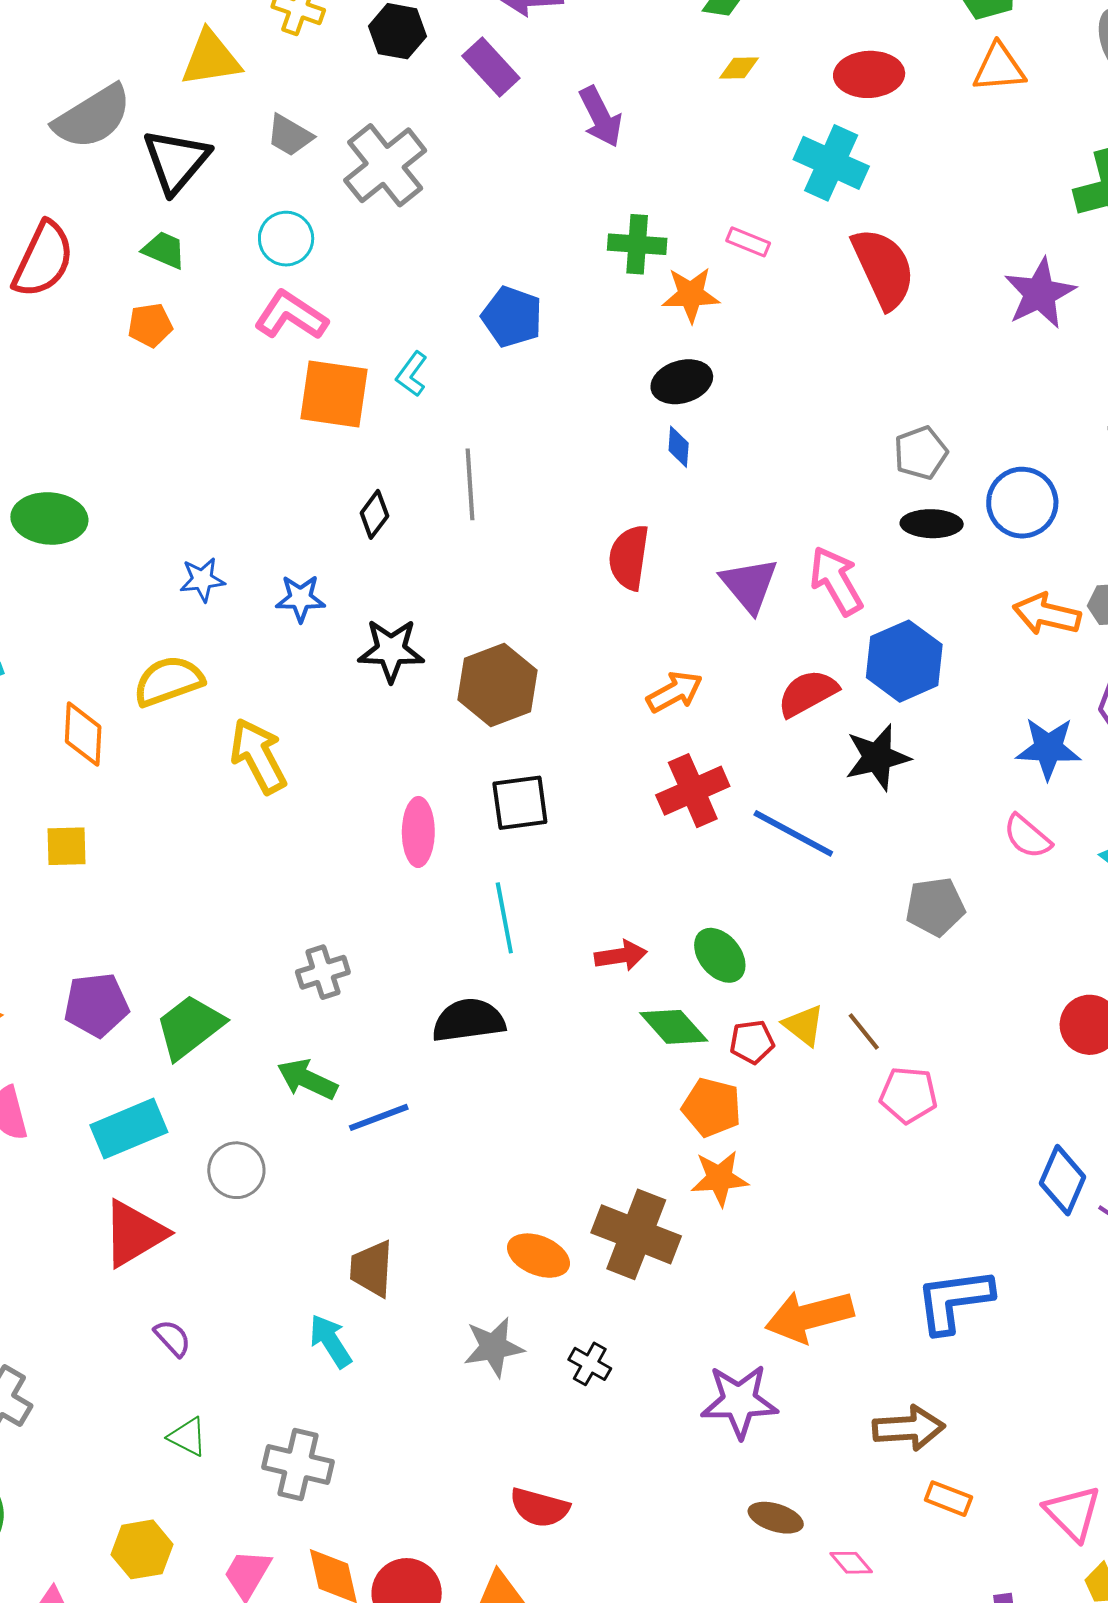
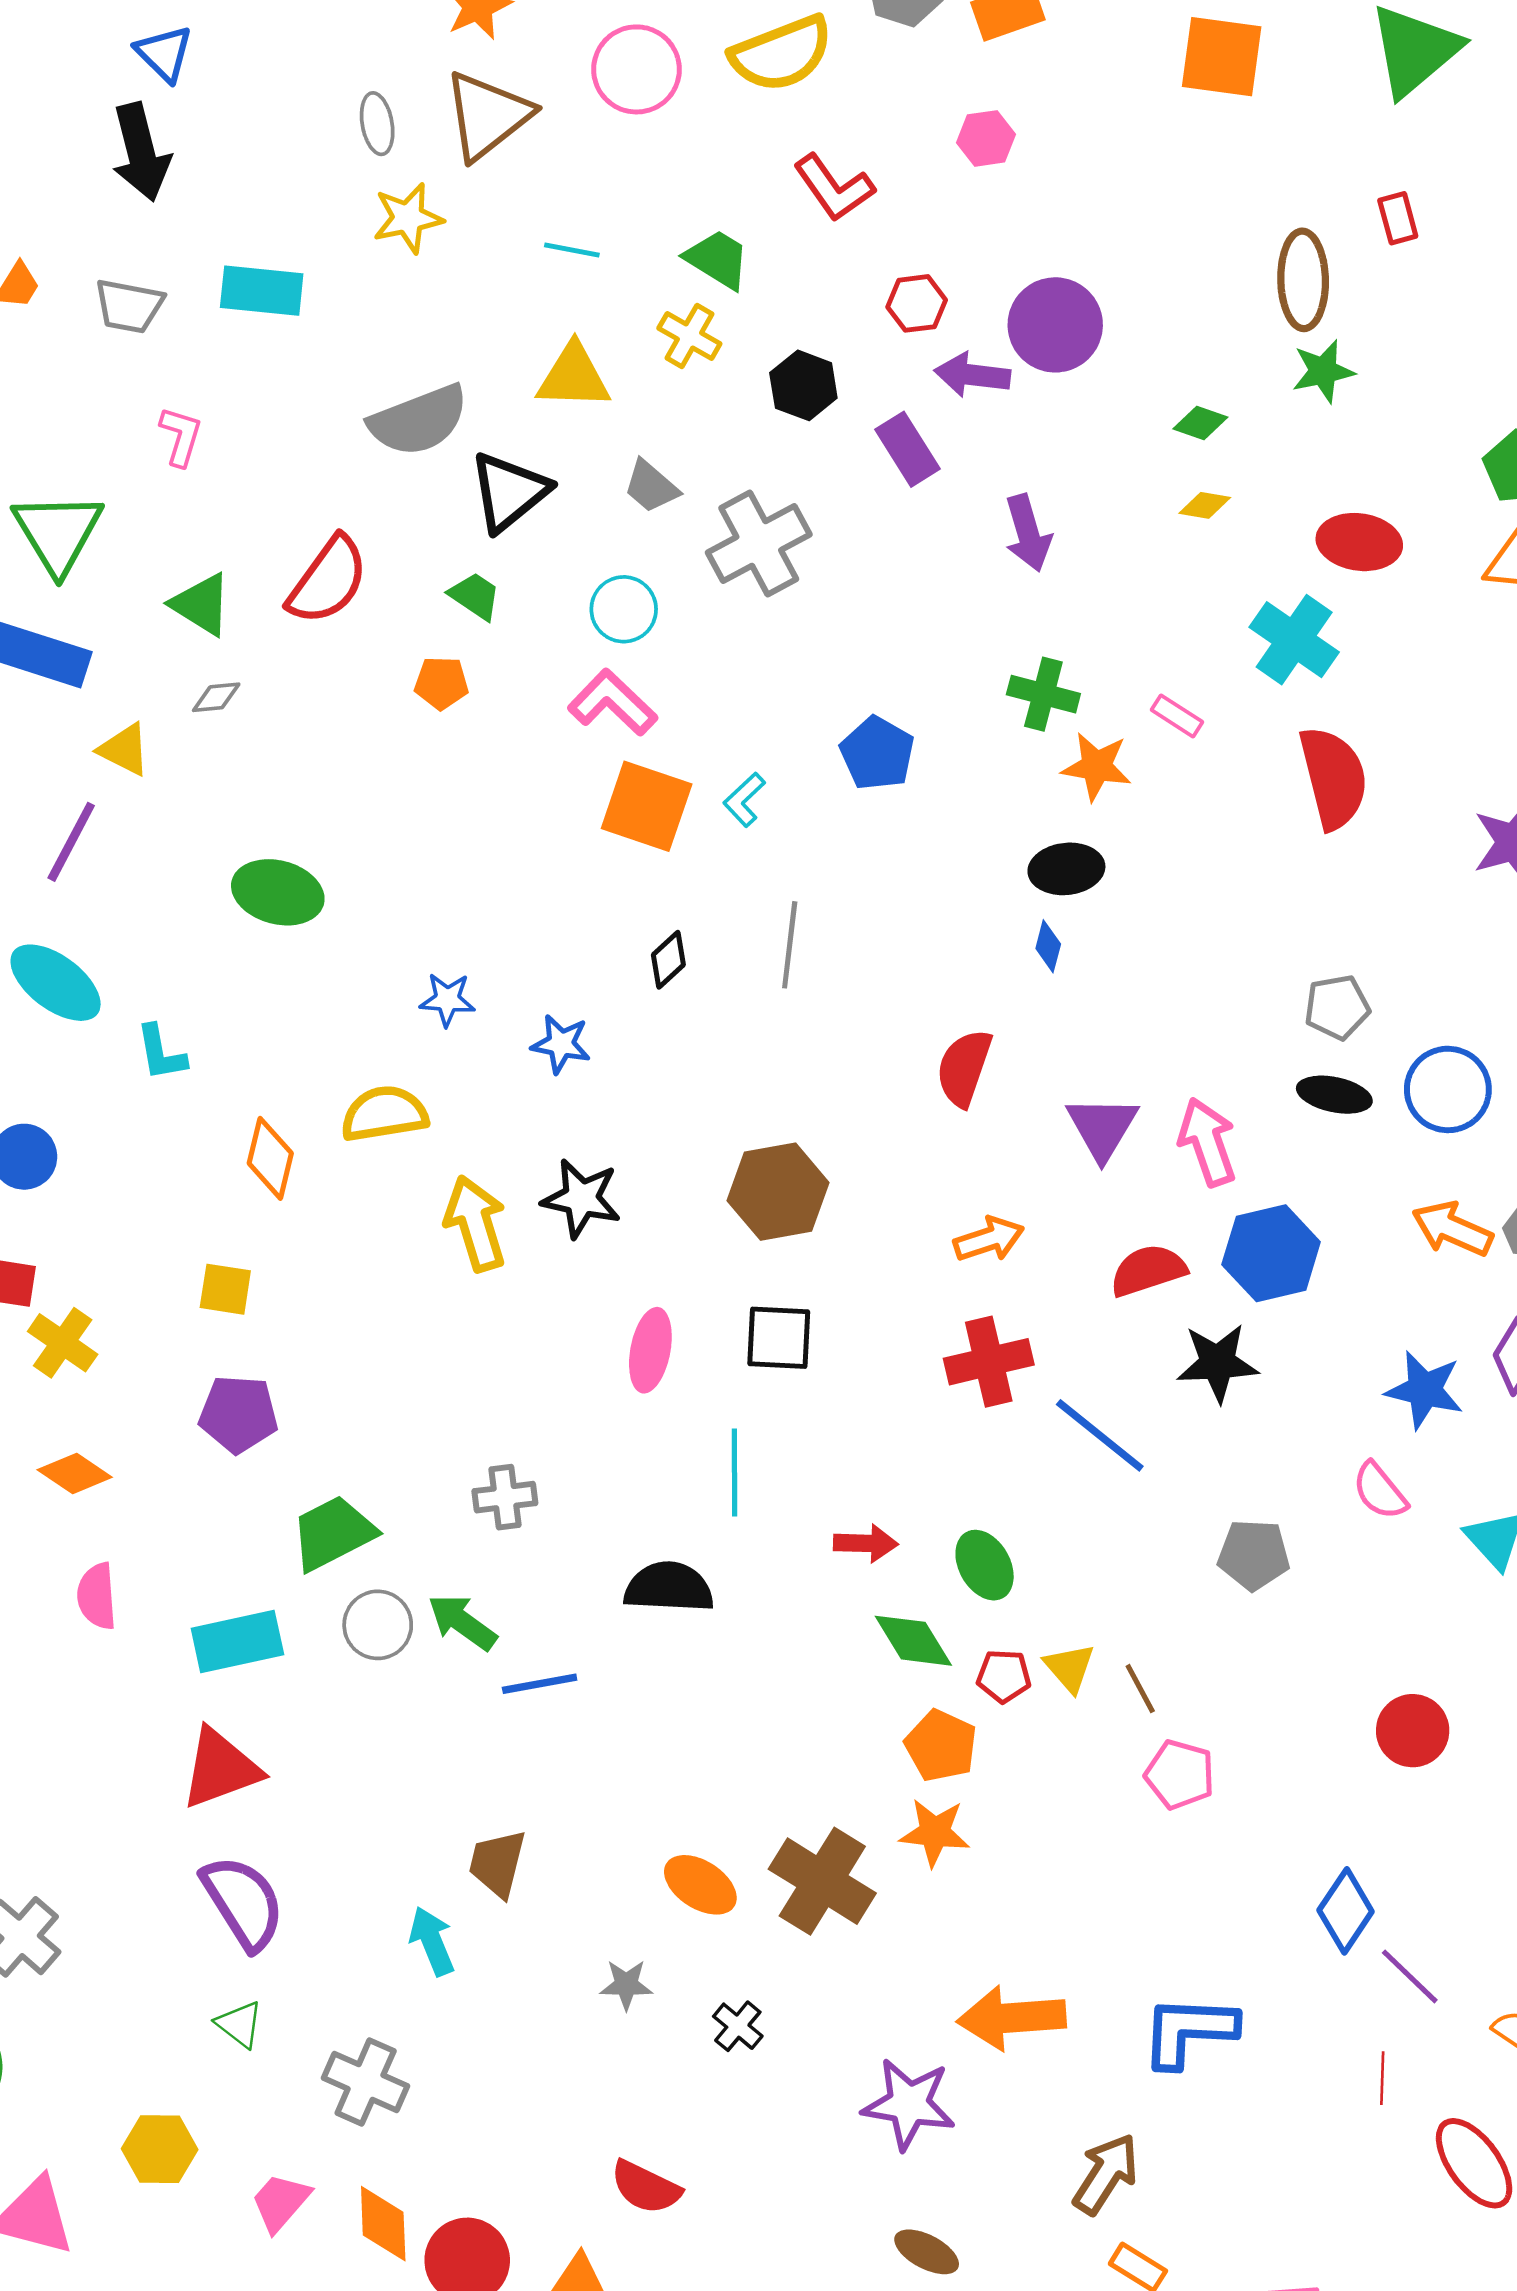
black star: (391, 650) -> (581, 1198), moved
purple pentagon: (96, 1005) -> (238, 1414), moved
gray circle: (236, 1170) -> (378, 1625), moved
purple semicircle: (172, 1338) -> (243, 1902), size x2.0
gray star: (494, 1347) -> (626, 1985), size x0.7
brown arrow: (909, 1428) -> (1106, 2174), turned -64

